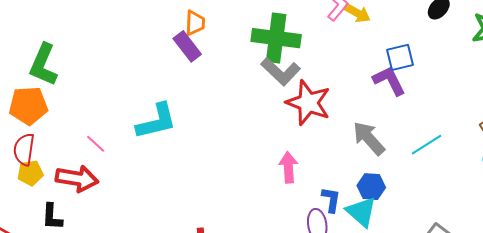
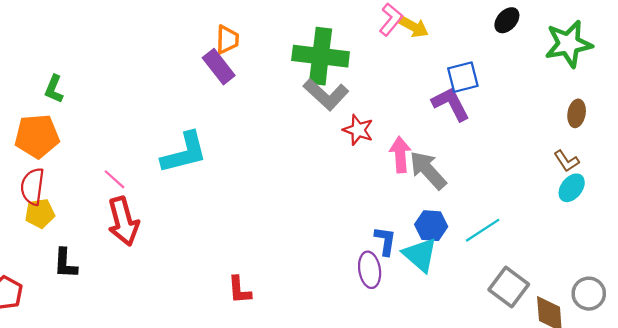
green L-shape: (43, 65) -> (54, 89), size x0.6
red star: (308, 103) -> (358, 130), size x0.6
cyan line: (427, 145) -> (483, 230), moved
pink arrow: (288, 167) -> (400, 155), moved
red arrow: (77, 178) -> (123, 221), moved, turned 66

